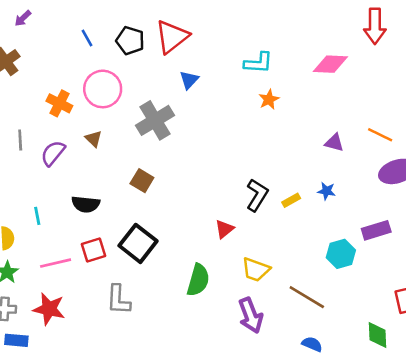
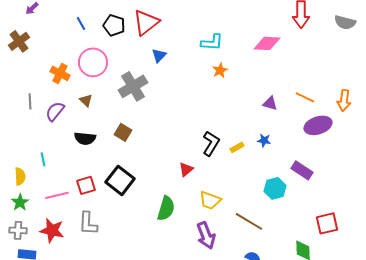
black semicircle: (86, 204) -> (85, 138), moved
purple rectangle: (376, 230) -> (302, 170), turned 50
gray L-shape: (118, 300) -> (88, 223), moved

